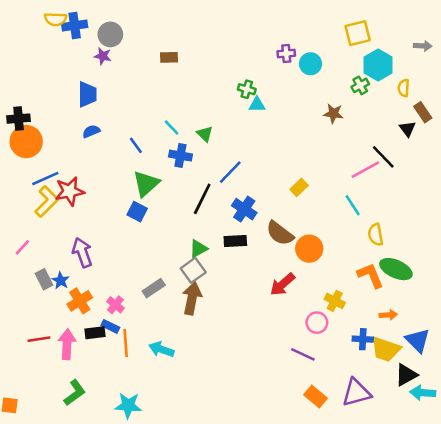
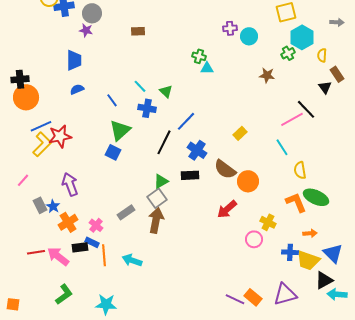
pink arrow: (67, 344) -> (58, 256), turned -55
purple line: (303, 354) -> (235, 299), moved

